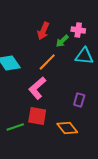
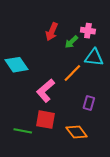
orange line: (47, 62) -> (72, 73), moved
green line: (15, 127) -> (23, 131), turned 30

